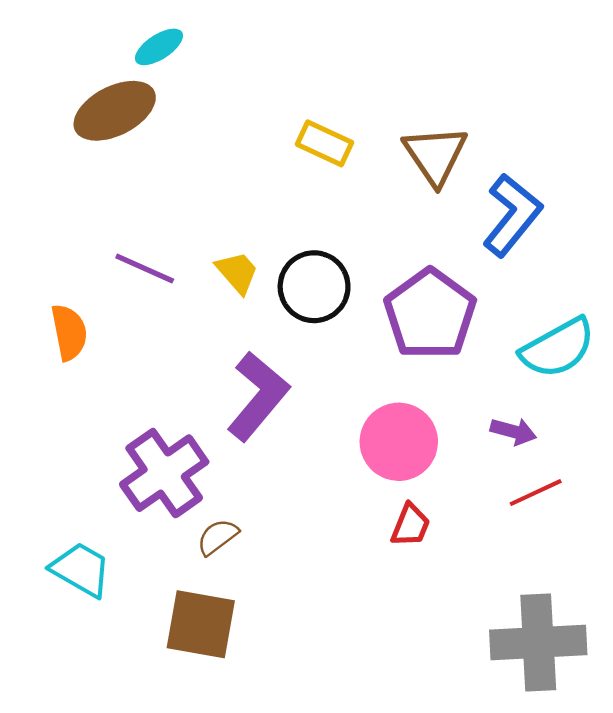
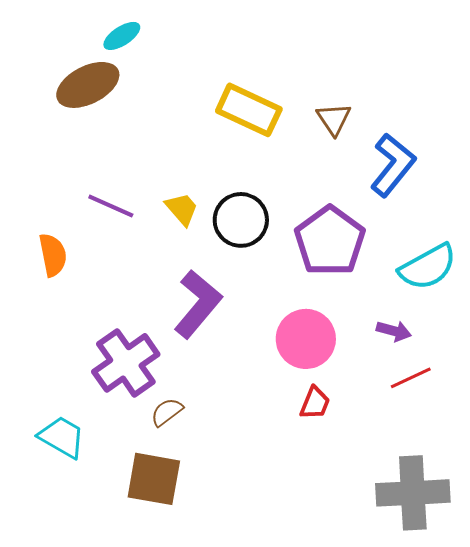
yellow rectangle: (324, 143) -> (249, 110), size x1.5
brown triangle: (435, 155) -> (334, 119), size x0.7

